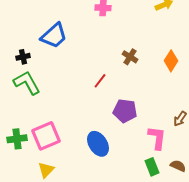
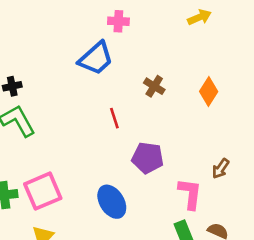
blue trapezoid: (54, 36) -> (96, 58), moved
red line: (100, 81) -> (114, 118), turned -56

